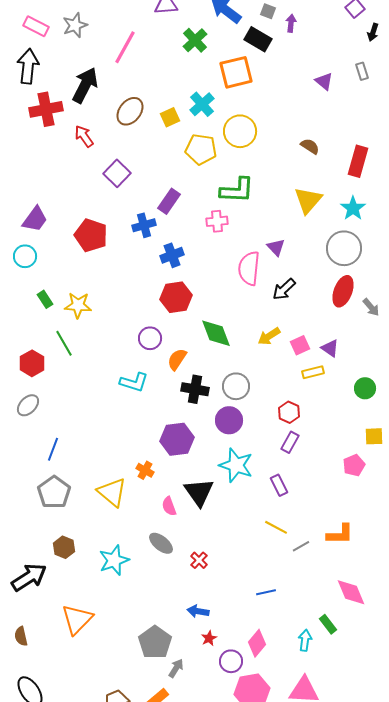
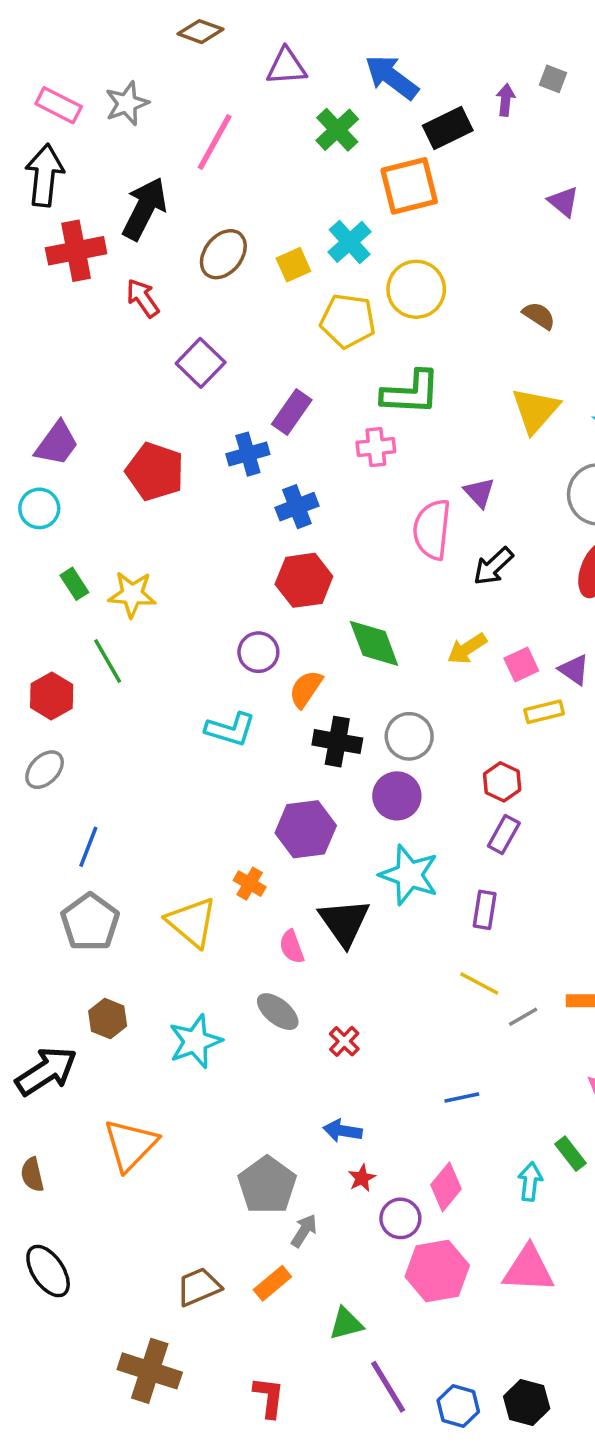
gray square: (268, 11) -> (553, 79), moved
black rectangle: (258, 39) -> (448, 128), turned -56
purple rectangle: (279, 485) -> (485, 910), turned 35

